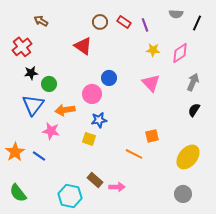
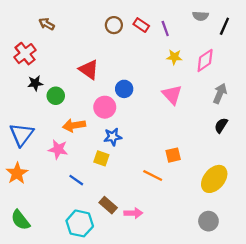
red triangle: (83, 46) -> (89, 70), moved
blue triangle: (33, 105) -> (22, 135), moved
blue line: (39, 156) -> (76, 180), moved

